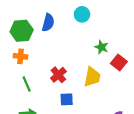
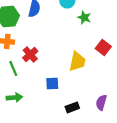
green star: (101, 47) -> (84, 17), moved
red cross: (58, 75) -> (30, 54), moved

